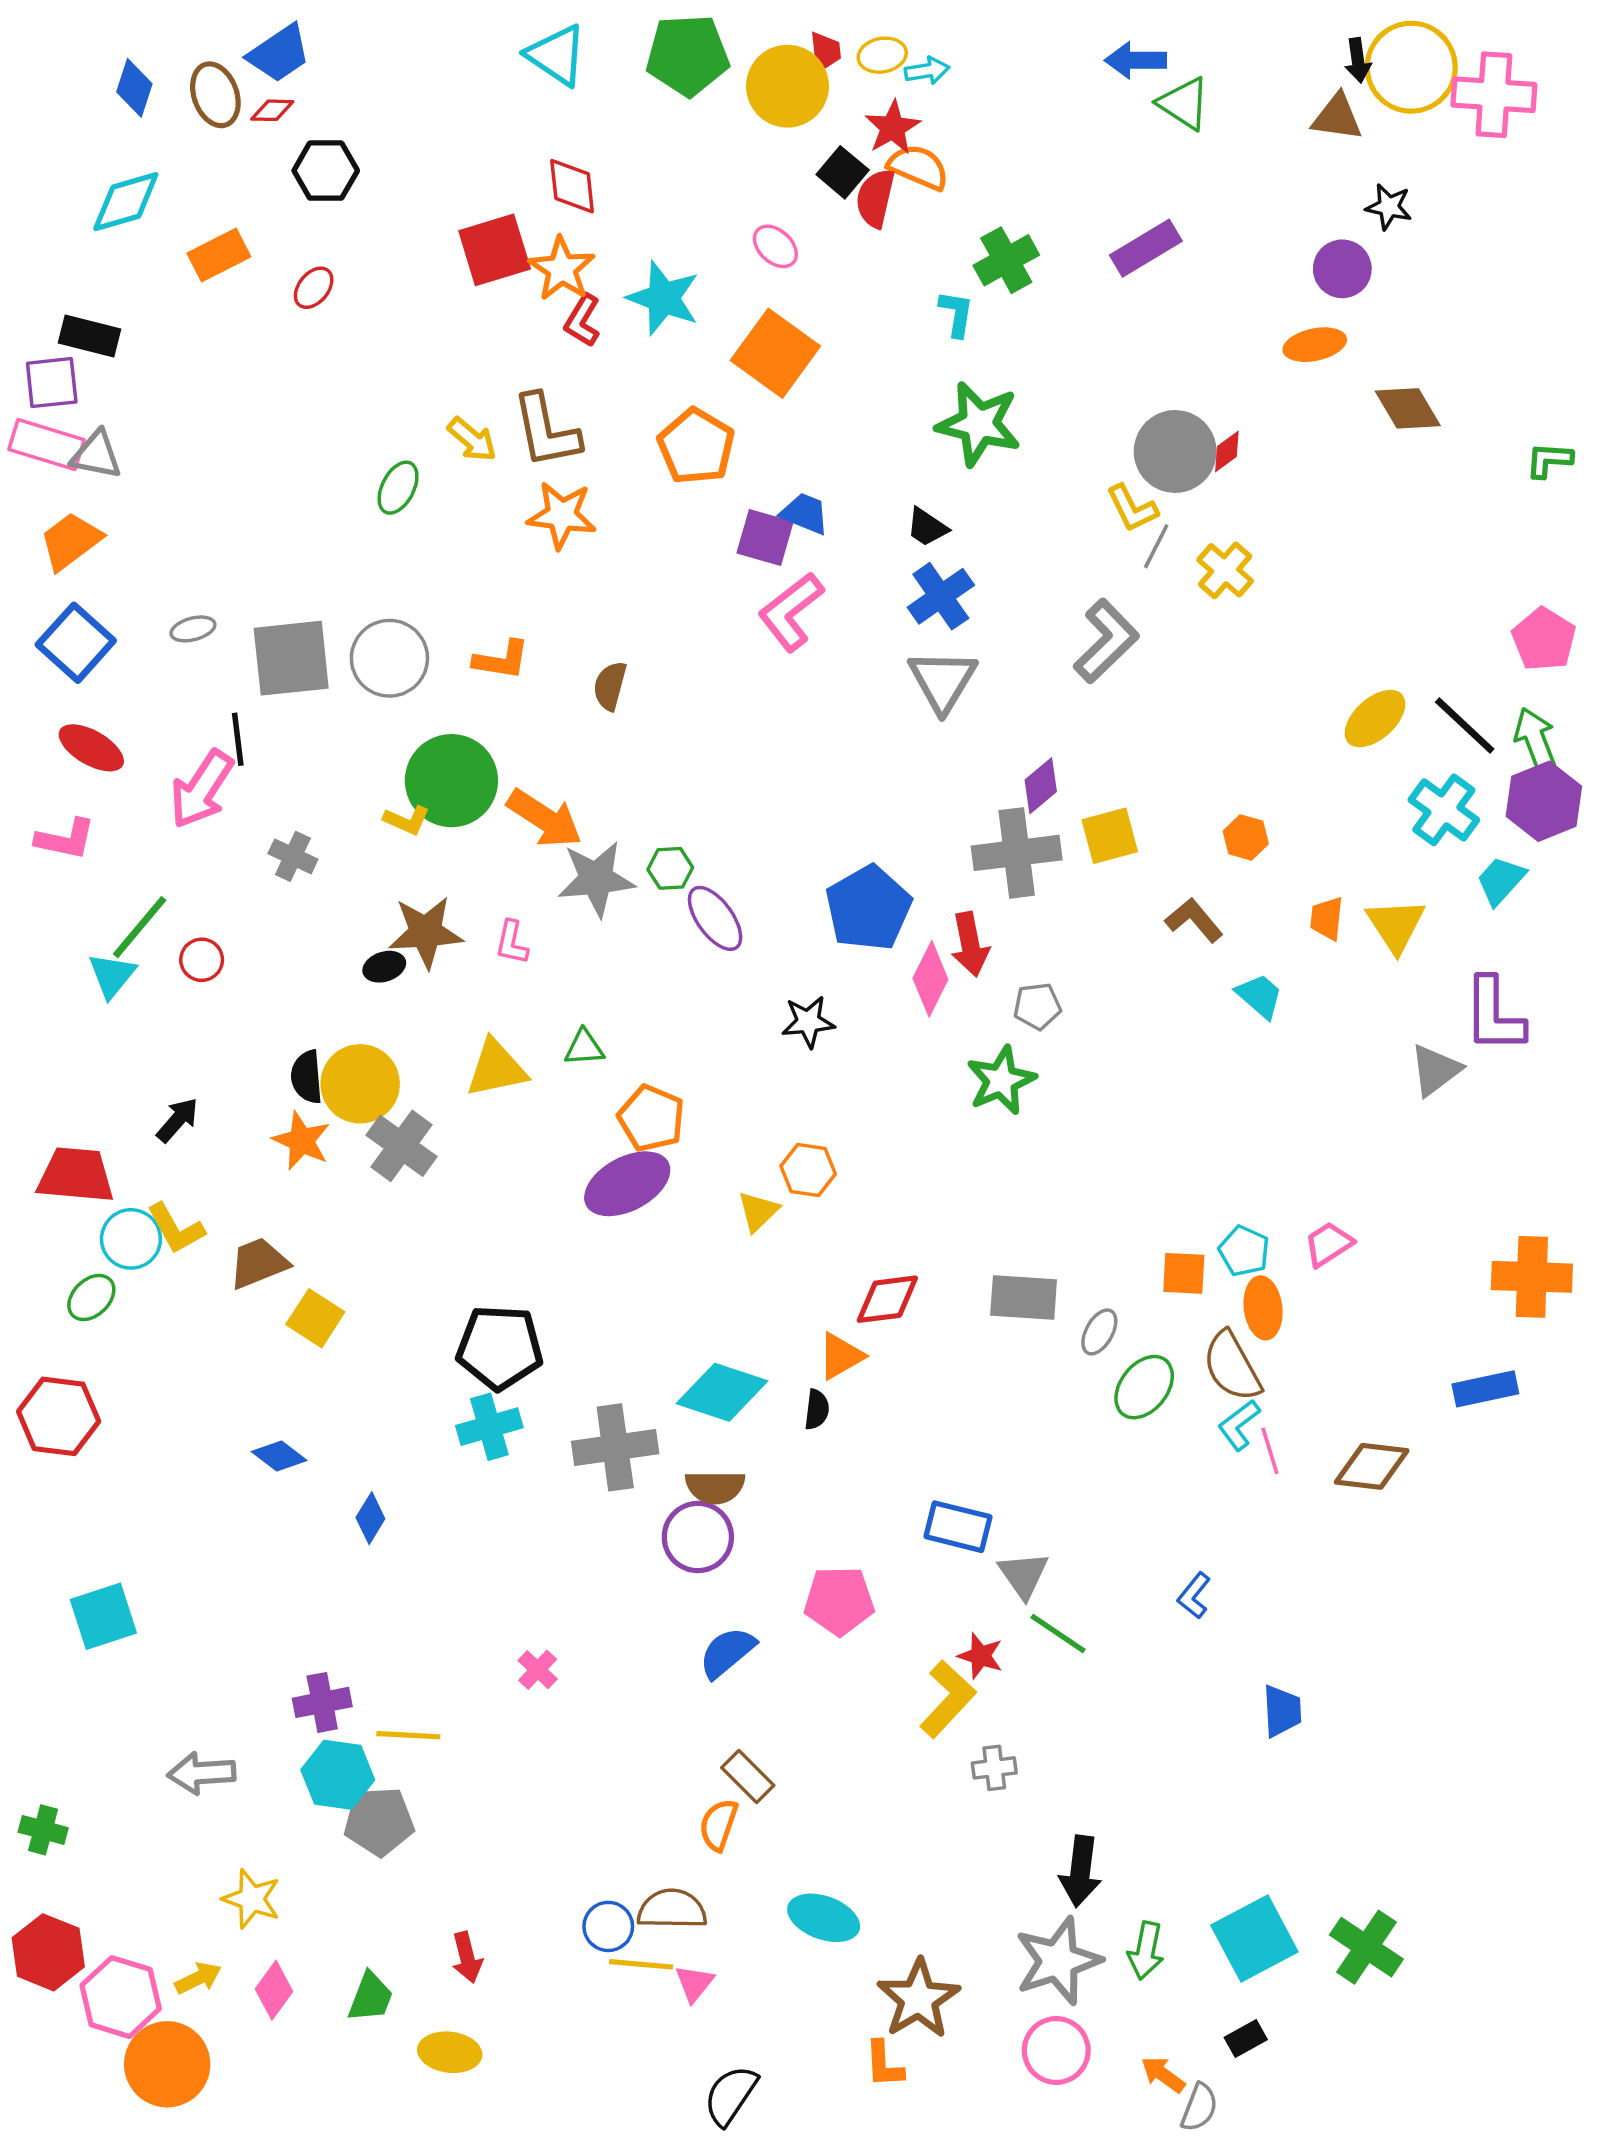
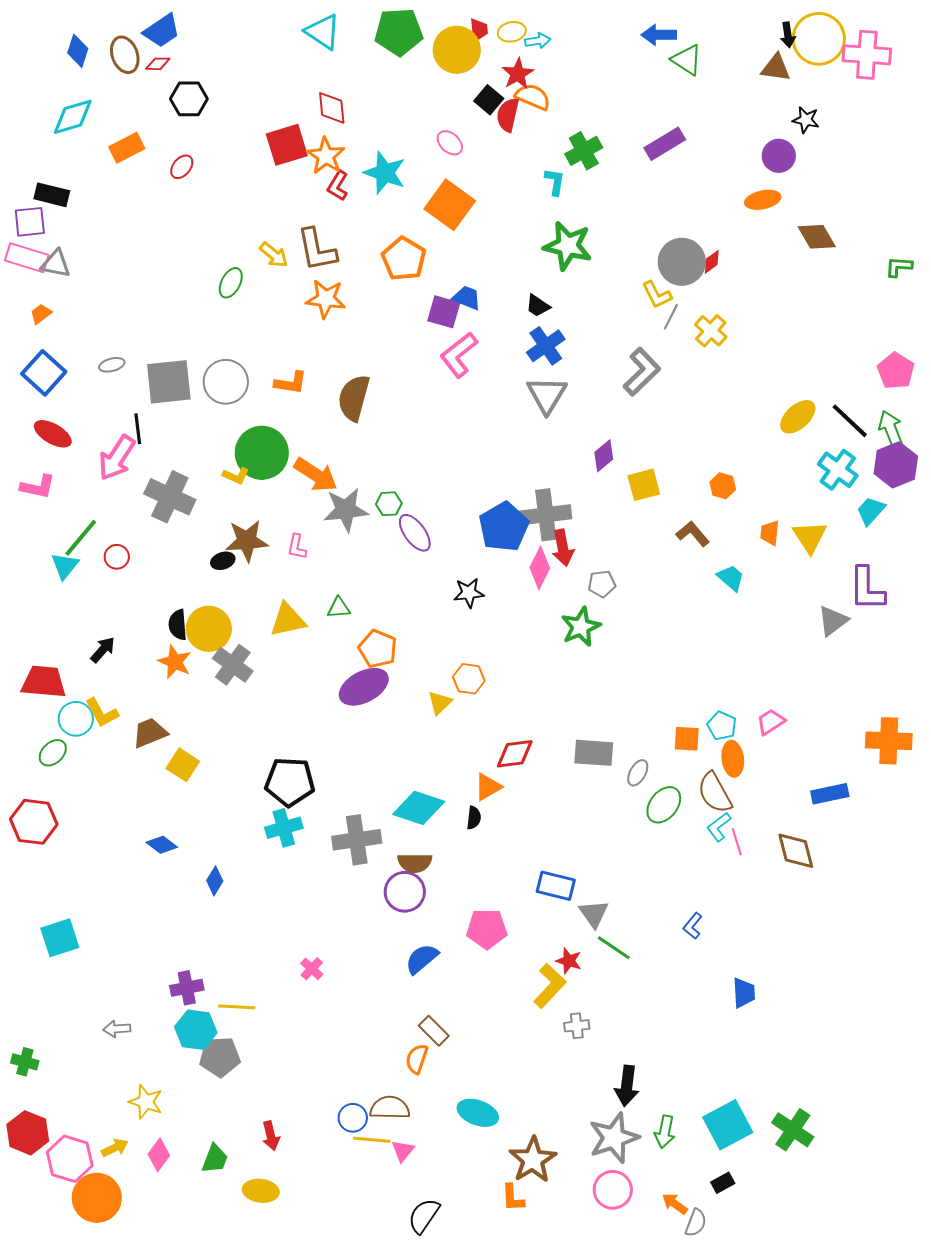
orange trapezoid: (71, 541) -> (41, 314), size x0.6
brown semicircle: (610, 686) -> (354, 398), size x1.6
gray cross: (1017, 853) -> (546, 515), moved
gray cross: (293, 856) -> (170, 497), size x1.8
blue rectangle: (1485, 1389) -> (830, 794), moved
brown diamond: (1372, 1466) -> (796, 851), turned 69
gray arrow: (202, 1773) -> (117, 1029), size x0.7

